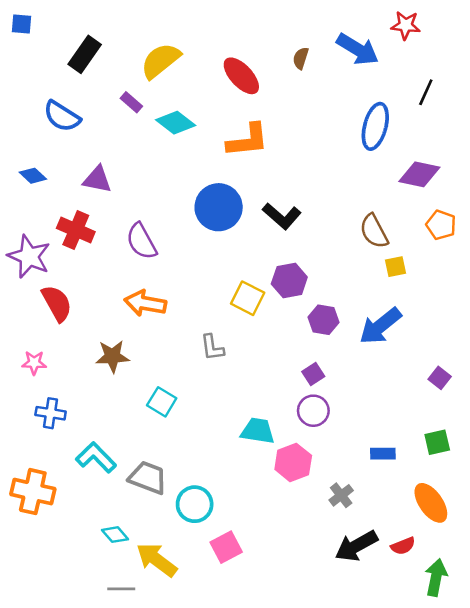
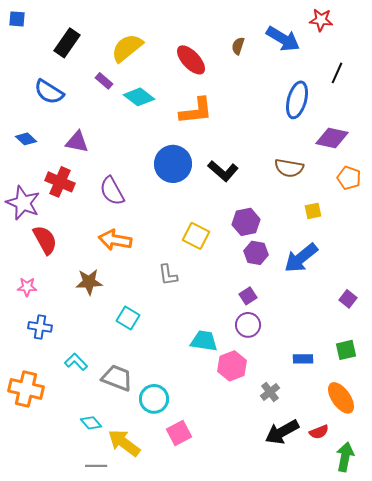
brown semicircle: (374, 231) -> (289, 168), moved, turned -52
purple hexagon: (289, 281) -> (246, 222), moved
cyan L-shape: (96, 457) -> (76, 362), size x0.7

